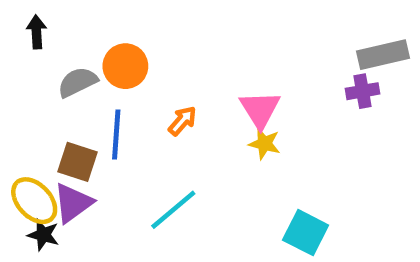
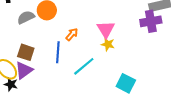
purple cross: (363, 91) -> (151, 21), size x1.5
blue line: (116, 135) -> (58, 52), moved
cyan line: (173, 210) -> (84, 66), moved

